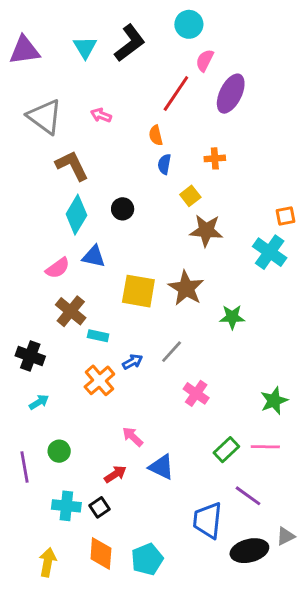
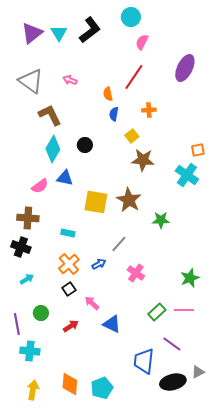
purple triangle: (25, 50) -> (32, 33), moved, turned -30
red line: (176, 94) -> (134, 77), moved
purple ellipse: (231, 94) -> (185, 68), moved
brown cross: (71, 311) -> (28, 218), moved, turned -35
blue arrow: (133, 362) -> (99, 264), moved
red arrow: (115, 474) -> (71, 326), moved
cyan cross: (66, 506) -> (30, 351), moved
black square: (99, 507) -> (69, 289), moved

